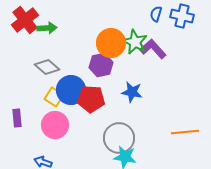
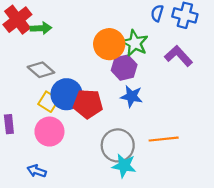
purple L-shape: (153, 49) -> (178, 56), moved
purple hexagon: (101, 65) -> (124, 68), moved
orange line: (185, 132) -> (164, 139), moved

